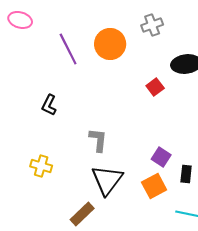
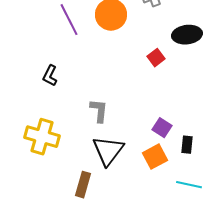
yellow cross: (41, 166) -> (42, 137), size x1.6
brown rectangle: (82, 214) -> (83, 185), turned -30

